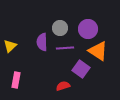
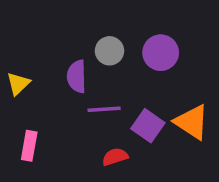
purple line: (65, 48) -> (104, 109), moved
orange triangle: (98, 51) -> (192, 122), moved

